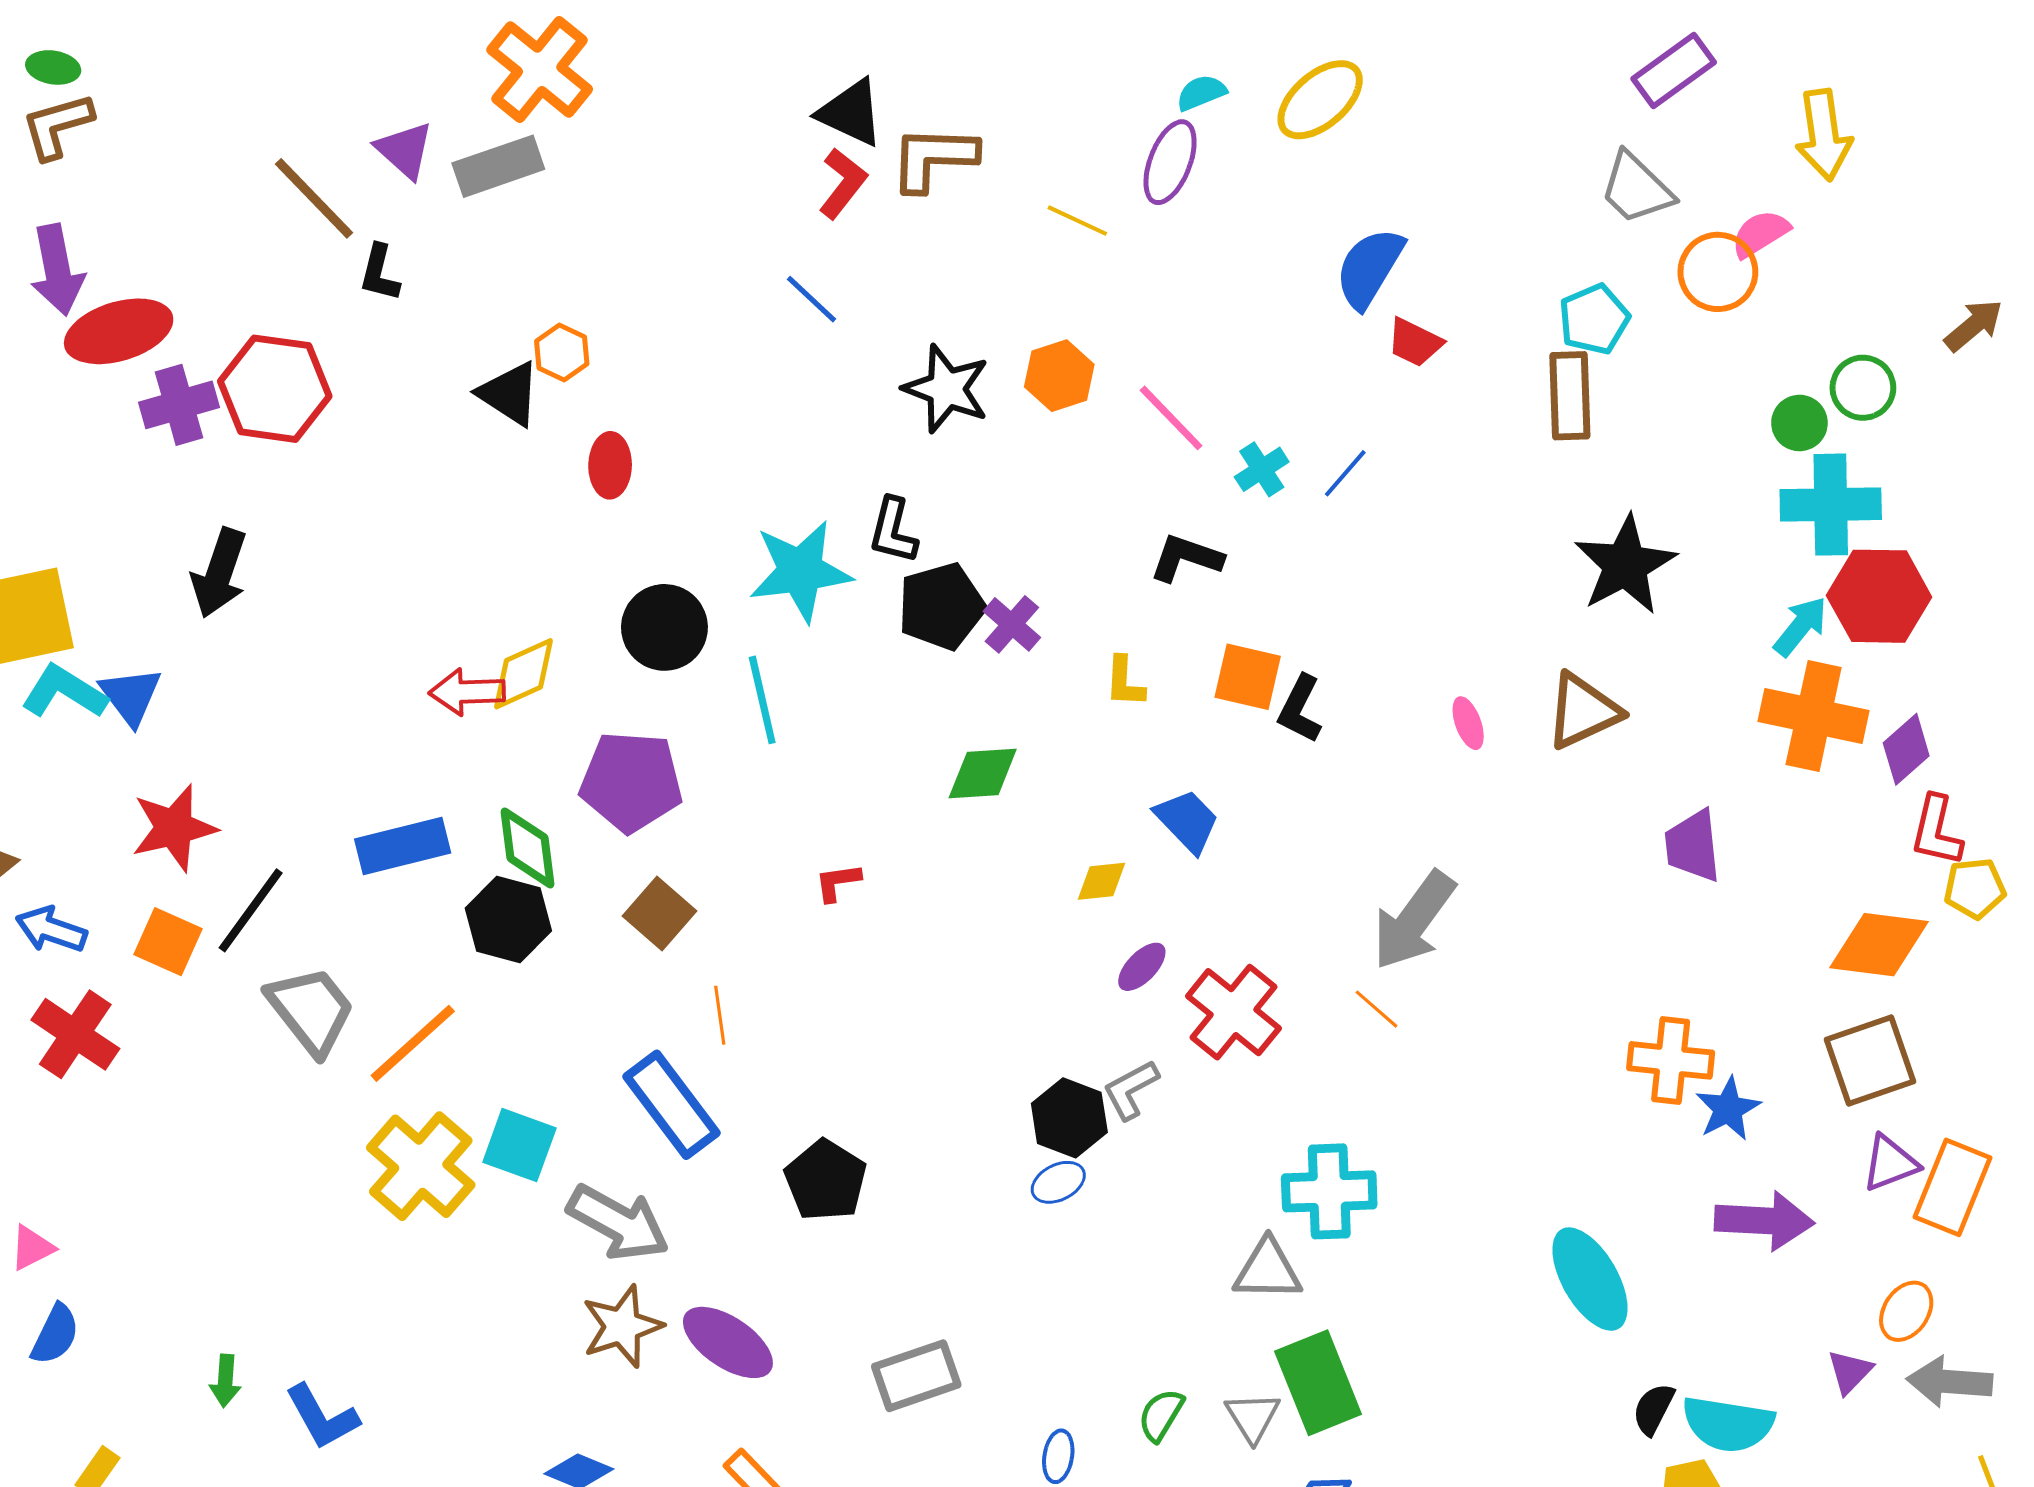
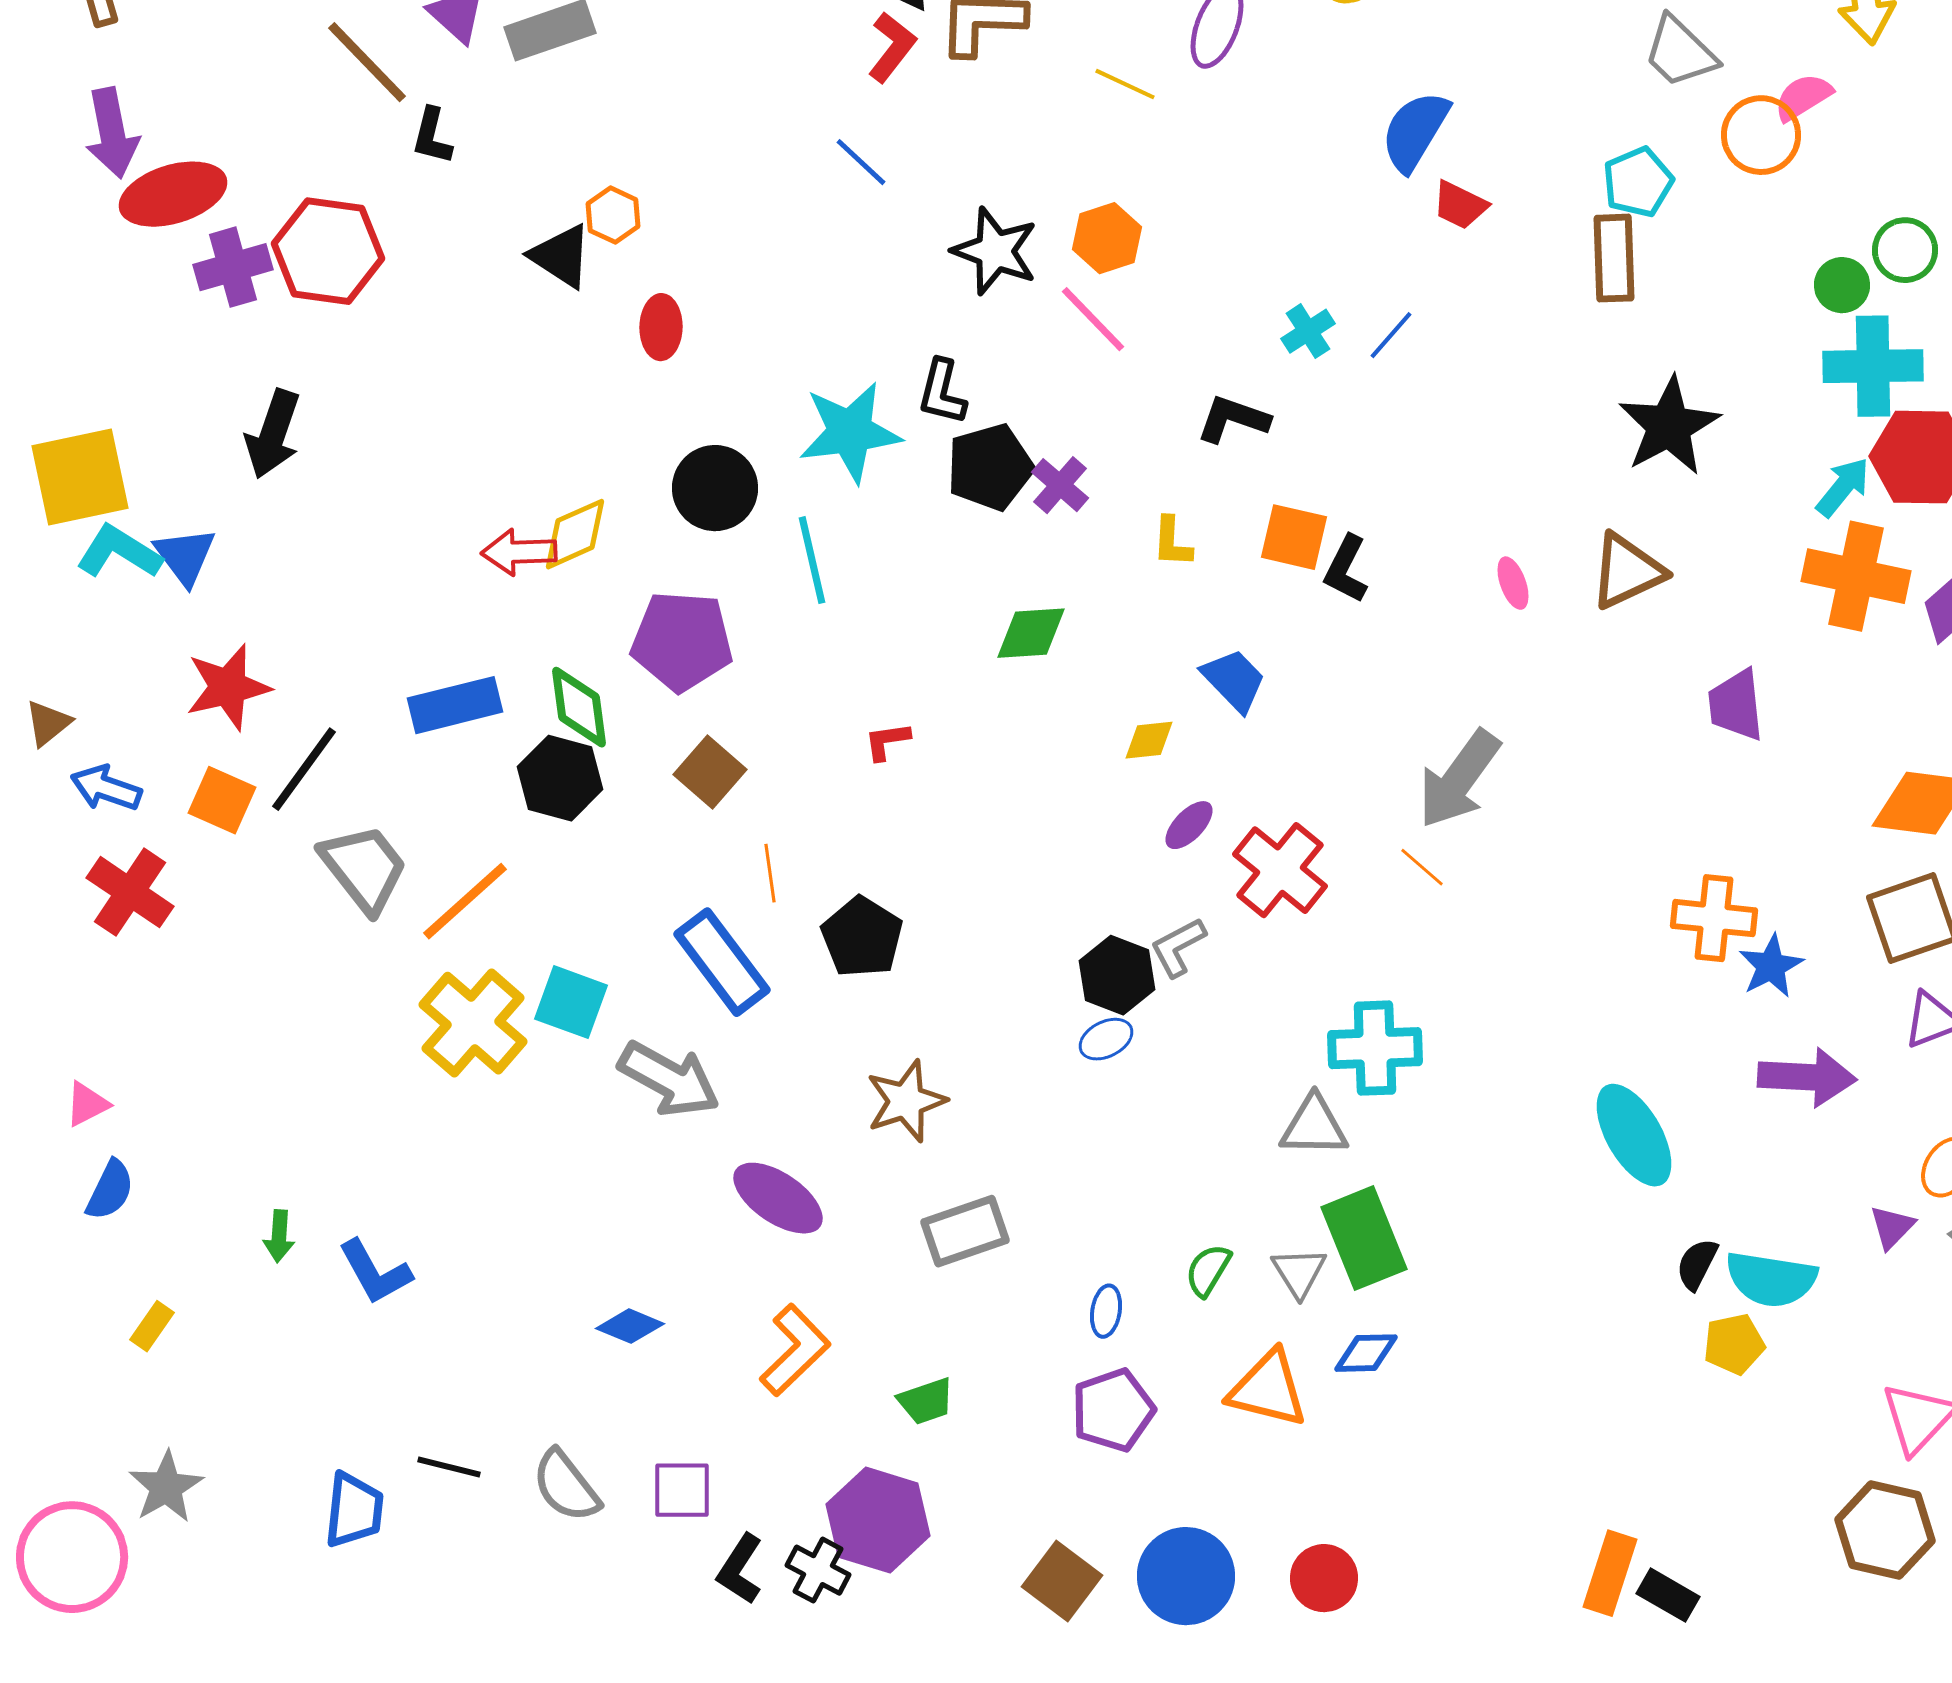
pink line: (1171, 418) -> (1093, 319), moved
black pentagon: (826, 1180) -> (862, 937), moved
brown star: (622, 1326) -> (906, 1101), moved

